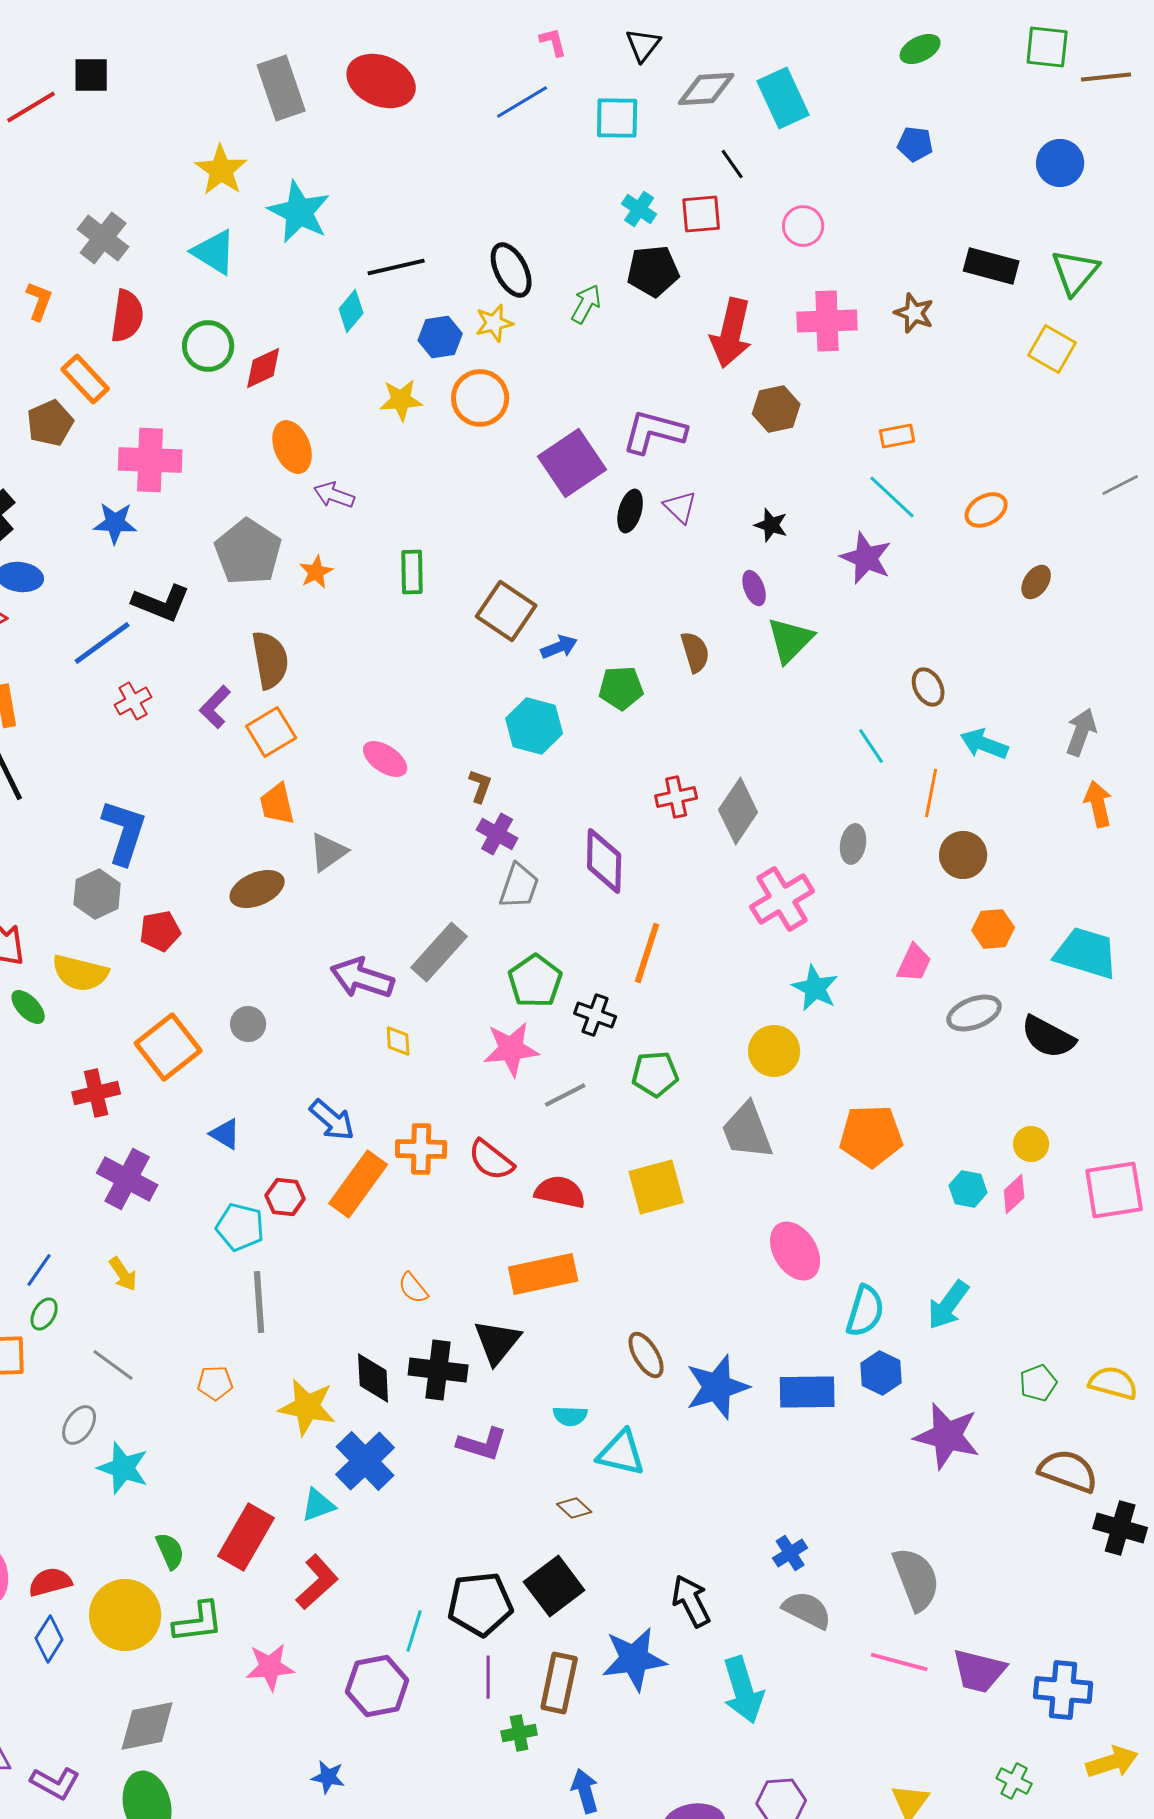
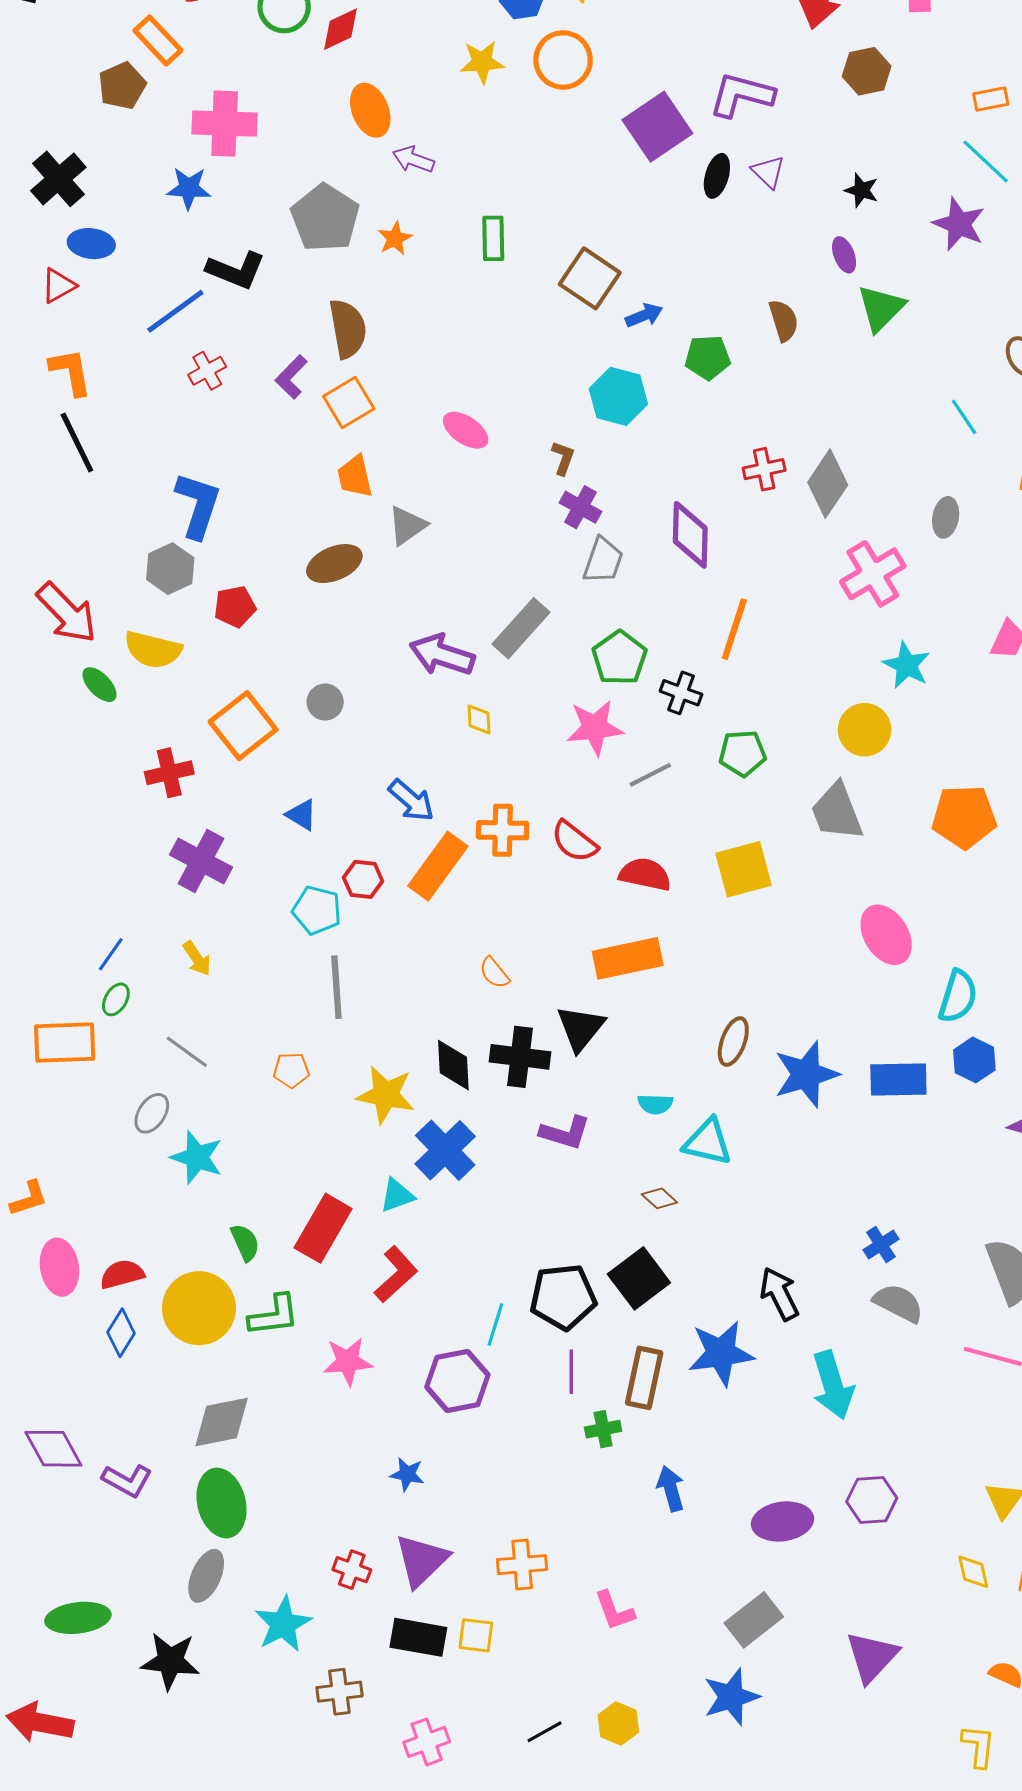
brown ellipse: (646, 1355) -> (733, 1041), turned 51

